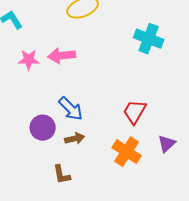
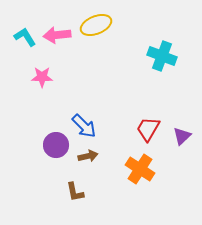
pink arrow: (62, 56) -> (57, 35), moved
purple triangle: (167, 144) -> (182, 136), moved

